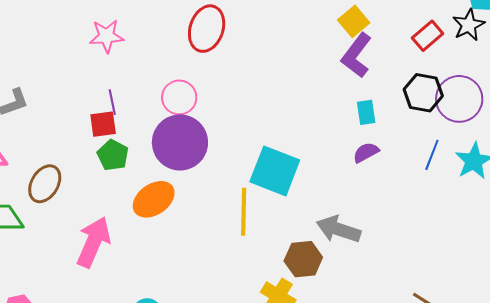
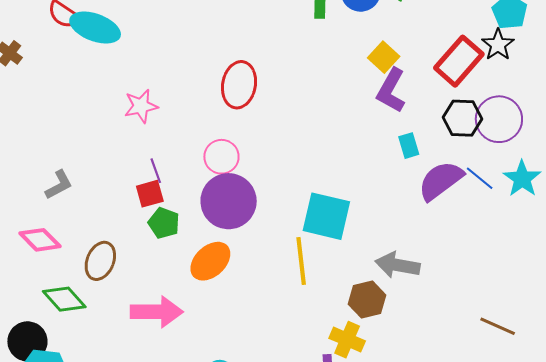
red rectangle: (428, 36) -> (459, 61), size x1.6
purple semicircle: (366, 152) -> (441, 181), moved, size x1.8
blue line: (432, 155) -> (480, 178), turned -64
pink arrow: (93, 242) -> (157, 312), turned 75

